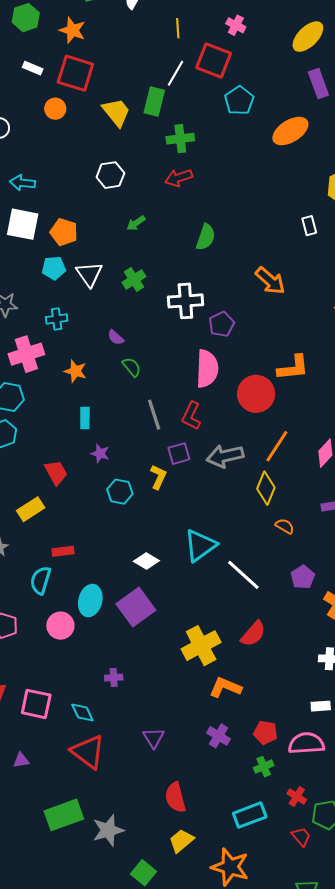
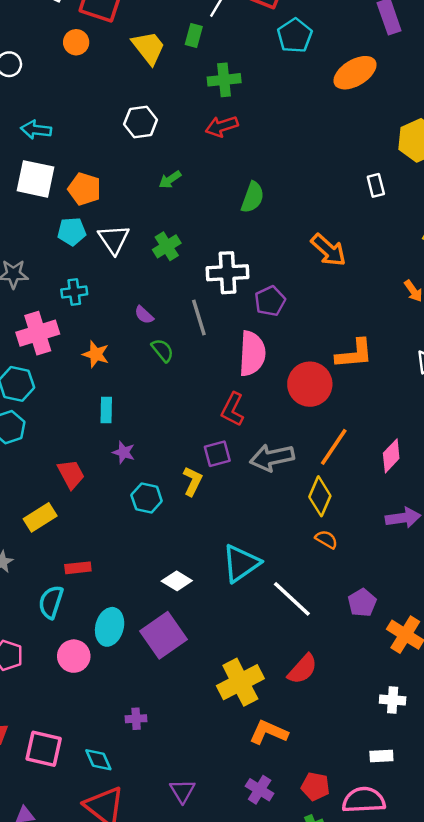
green rectangle: (154, 102) -> (194, 35), size x0.7
gray line: (154, 415) -> (199, 317), moved
orange semicircle: (285, 526) -> (326, 539), moved

